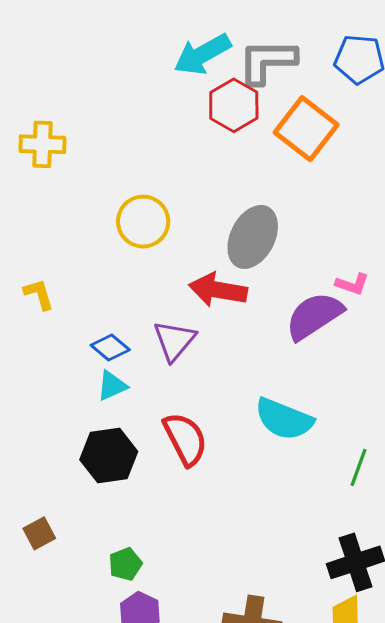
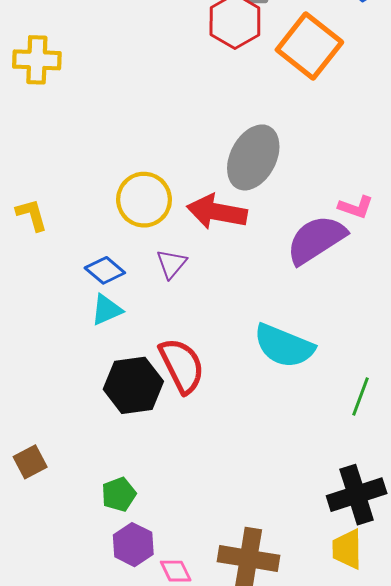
yellow circle: (143, 222) -> (144, 200), moved
purple triangle: (174, 341) -> (171, 264), size x0.7
black hexagon: (109, 456) -> (133, 385), moved

